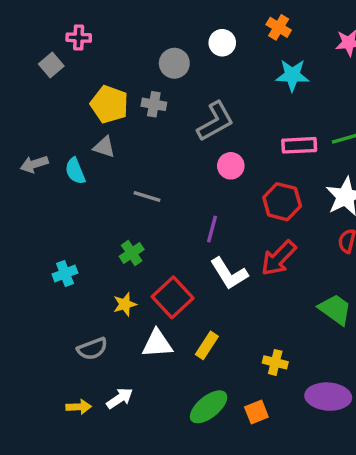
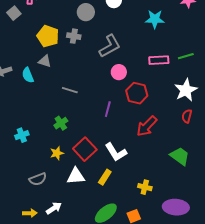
red hexagon: (282, 202) -> (137, 93), moved
white L-shape: (229, 273) -> (116, 152), moved

